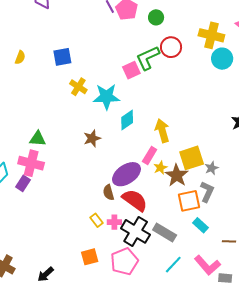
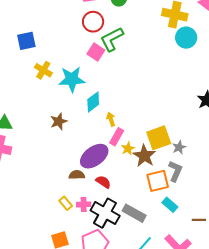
red circle: (171, 47) -> (93, 22), moved
pink square: (131, 70) -> (96, 52), turned -30
yellow arrow: (162, 131) -> (111, 119), moved, size x0.6
brown semicircle: (108, 192) -> (77, 175), turned 105
red semicircle: (135, 200) -> (103, 182), size x0.6

